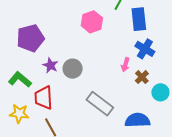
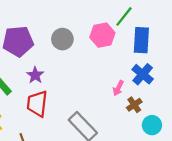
pink hexagon: (92, 22) -> (102, 35), moved
gray circle: (73, 69) -> (62, 39), moved
red trapezoid: (44, 98) -> (37, 104), moved

